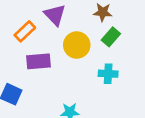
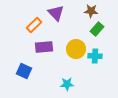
yellow circle: (77, 45) -> (76, 49), moved

